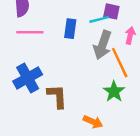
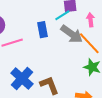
gray arrow: (103, 45) -> (72, 34), turned -55

